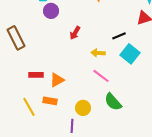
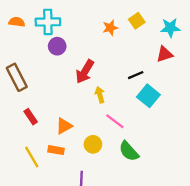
red arrow: (75, 33) -> (85, 72), size x1.5
yellow arrow: (98, 53) -> (100, 95), moved, turned 72
red rectangle: (36, 75) -> (31, 117), moved, turned 56
yellow circle: (83, 108) -> (93, 144), moved

